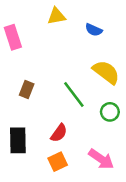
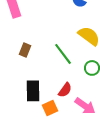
red semicircle: (59, 133) -> (65, 90), moved
black rectangle: (18, 140) -> (33, 91), moved

